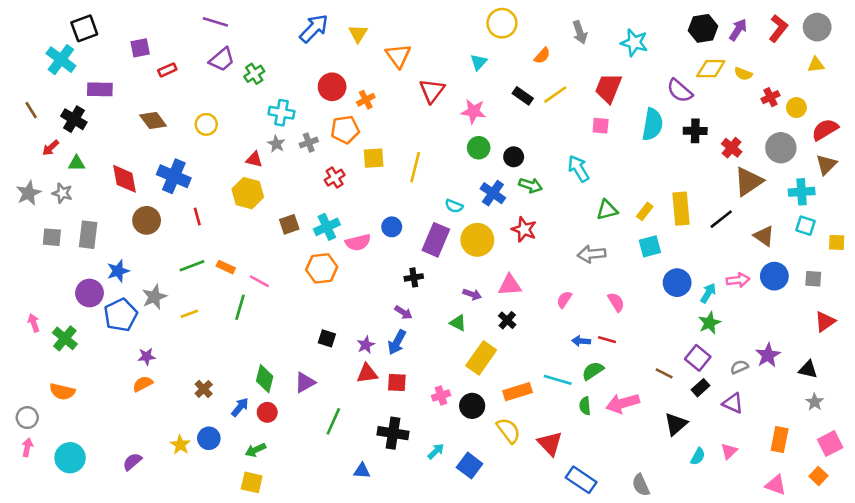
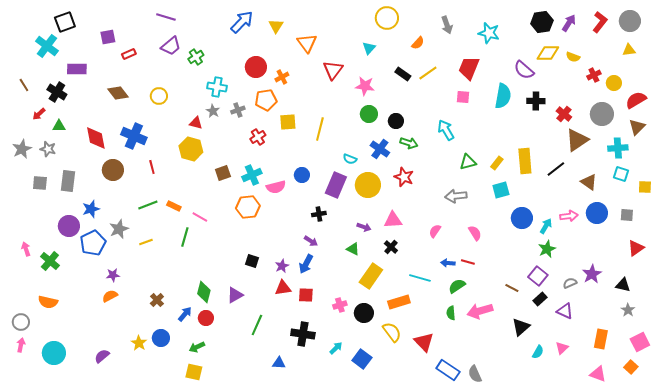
cyan line: (558, 380) -> (420, 278), moved
gray semicircle: (641, 485) -> (475, 374), moved

